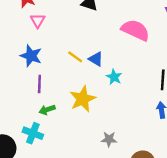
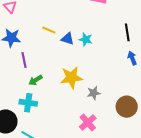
blue triangle: (96, 59) -> (68, 39), moved
yellow star: (83, 99) -> (71, 78), moved, turned 30

